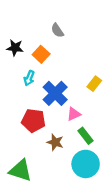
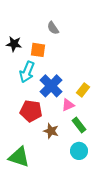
orange square: (41, 54) -> (38, 50), turned -35
cyan arrow: (29, 78) -> (27, 72), size x1.5
yellow rectangle: (94, 84) -> (83, 90), moved
cyan circle: (86, 164) -> (79, 151), size x0.7

